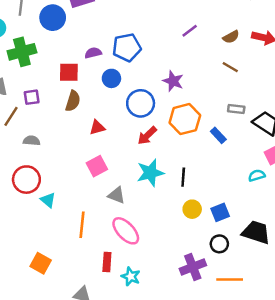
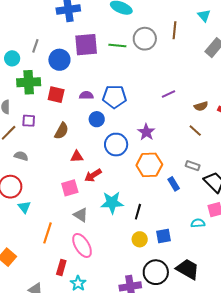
red square: (69, 72) -> (56, 95), moved
red arrow: (147, 136) -> (93, 175), moved
blue square: (220, 212) -> (163, 236), moved
black circle: (219, 244) -> (156, 272), size x1.6

